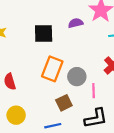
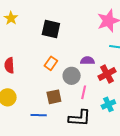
purple semicircle: (76, 23) -> (87, 61), moved
orange rectangle: (52, 69) -> (51, 63), size x0.6

